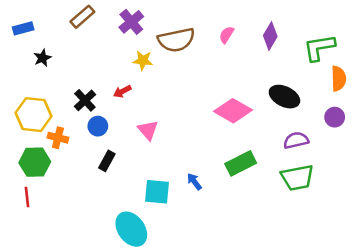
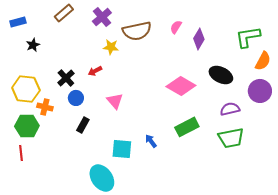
purple diamond: (270, 36) -> (199, 39), moved
orange semicircle: (339, 79) -> (263, 61), turned 30
purple circle: (335, 117) -> (260, 91), size x1.5

